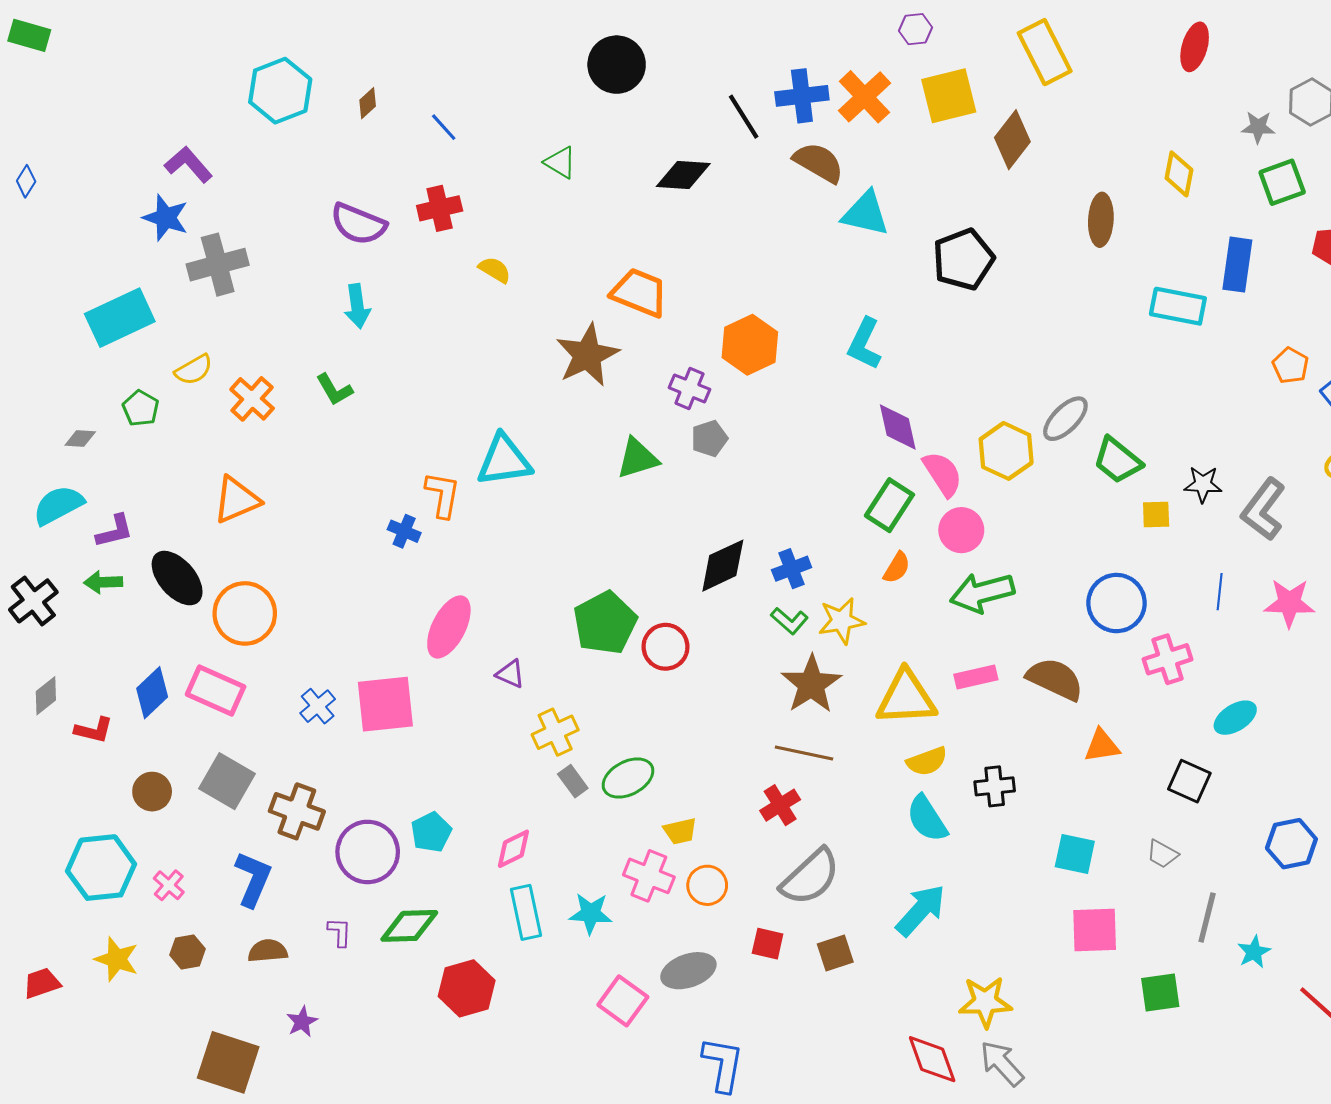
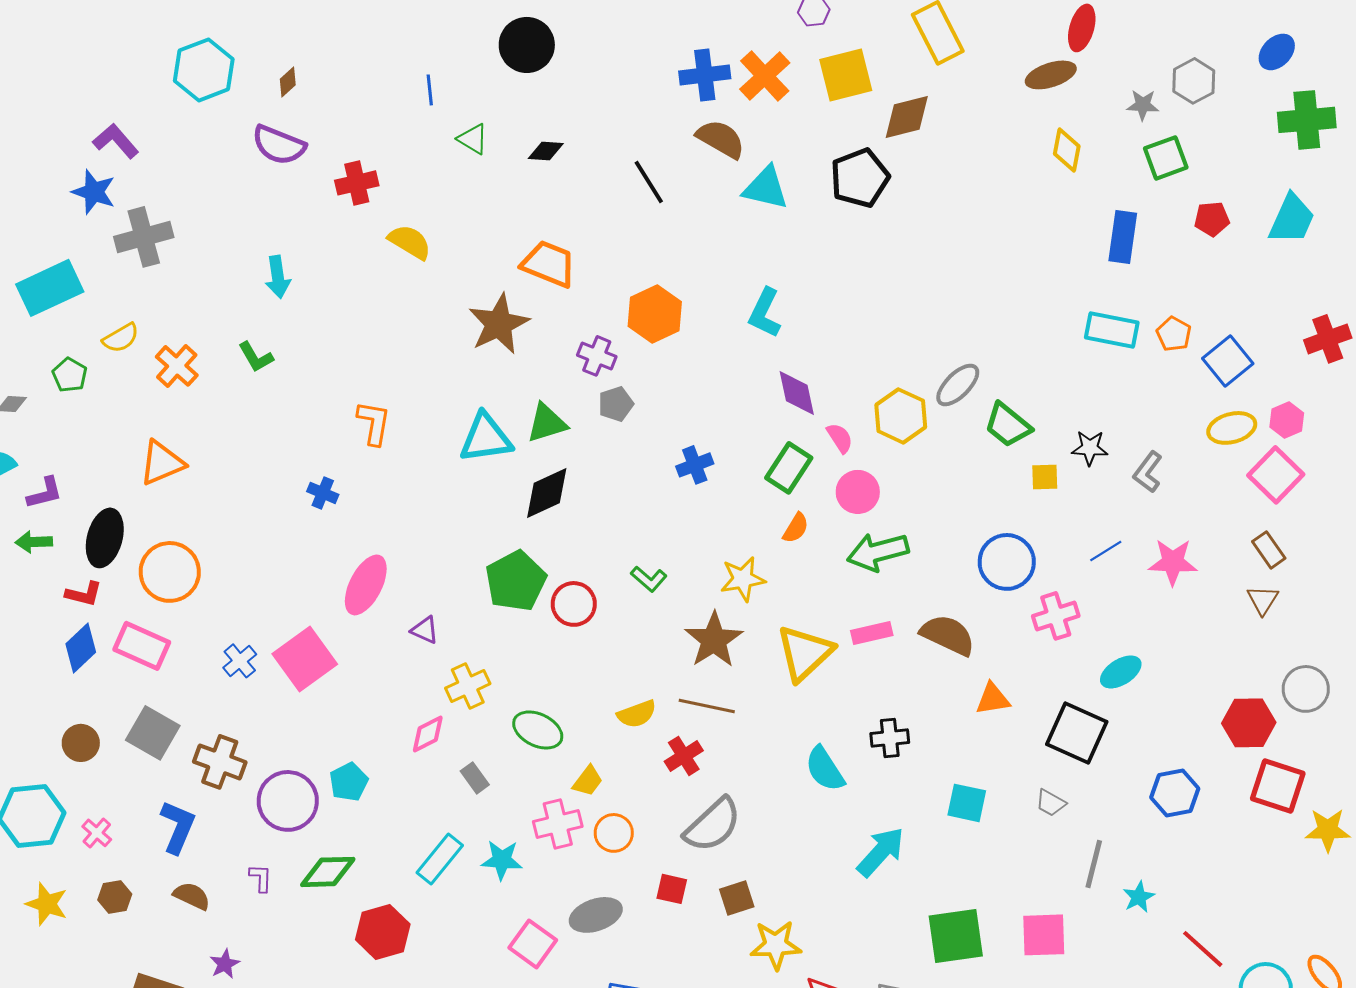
black line: (744, 117) -> (649, 182), moved
blue line: (444, 127) -> (430, 90), moved, turned 36
brown diamond: (1012, 140) -> (907, 117), turned 38
black diamond: (683, 175) -> (546, 151), moved, size x0.7
brown ellipse: (1101, 220) -> (1051, 75), moved, turned 69
purple semicircle: (358, 224) -> (279, 145), moved
black pentagon: (963, 259) -> (860, 178), moved
yellow semicircle: (495, 270) -> (410, 242), size x1.4
cyan rectangle: (1178, 306) -> (1112, 330), moved
cyan triangle: (504, 460) -> (486, 438), moved
pink semicircle: (943, 474) -> (840, 438), size x0.7
orange L-shape: (443, 495) -> (374, 423), moved
gray L-shape: (1263, 509) -> (1148, 472), size x0.7
black diamond: (723, 566) -> (547, 493), moved
blue cross: (792, 569) -> (695, 465), moved
black ellipse: (177, 578) -> (105, 538), turned 56
blue line: (1220, 592) -> (1106, 551), turned 52
green L-shape: (789, 621) -> (649, 579), moved
yellow triangle: (906, 698) -> (805, 653), turned -40
pink square: (385, 704) -> (305, 659), turned -30
red L-shape: (94, 730) -> (84, 594), moved
yellow semicircle: (927, 761) -> (637, 714), moved
green ellipse: (628, 778) -> (538, 730), turned 54
gray rectangle: (573, 781) -> (475, 778), moved
black square: (1189, 781) -> (1077, 733), size x1.5
yellow trapezoid: (680, 831) -> (588, 781), turned -40
pink diamond: (513, 849) -> (428, 734), moved
pink cross: (649, 876) -> (558, 824), turned -36
cyan arrow: (921, 910) -> (881, 852), moved
cyan rectangle: (526, 912) -> (440, 859), turned 51
pink square: (1095, 930) -> (1044, 935), moved
brown semicircle: (268, 951) -> (192, 896), turned 30
green square: (1160, 993) -> (956, 936), moved, size x1.5
yellow star: (985, 1002) -> (776, 945), moved

